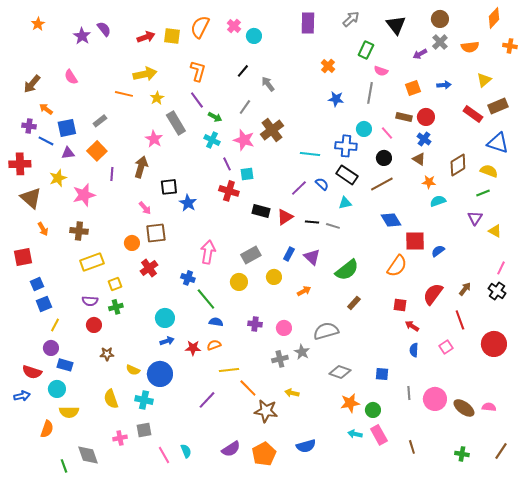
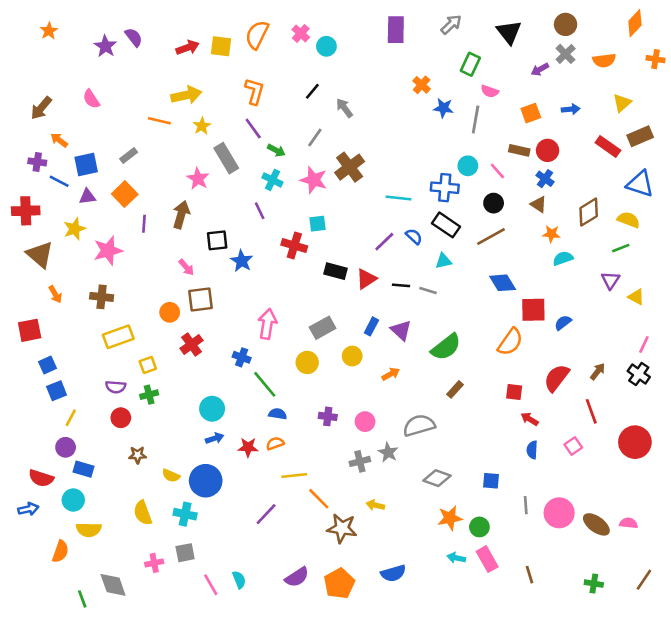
blue star: (336, 99) -> (443, 108), moved
purple line: (227, 164) -> (260, 211), moved

